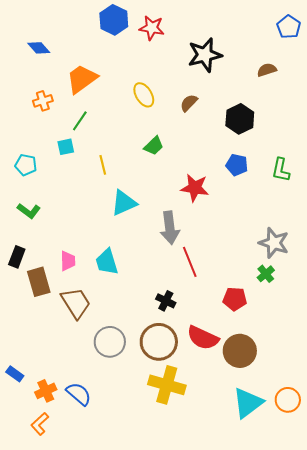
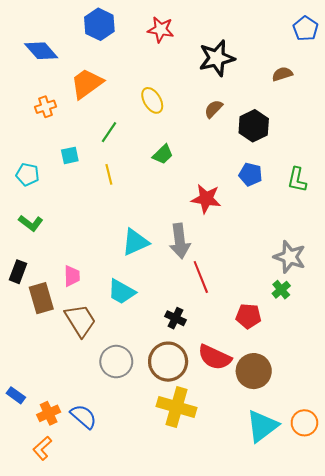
blue hexagon: (114, 20) -> (99, 24), moved
blue diamond: (39, 48) -> (41, 51), size x1.4
brown semicircle: (189, 103) -> (214, 109), moved
green line: (80, 121) -> (109, 132), moved
cyan triangle: (124, 203) -> (135, 242), moved
cyan trapezoid: (107, 262) -> (122, 292), moved, turned -44

